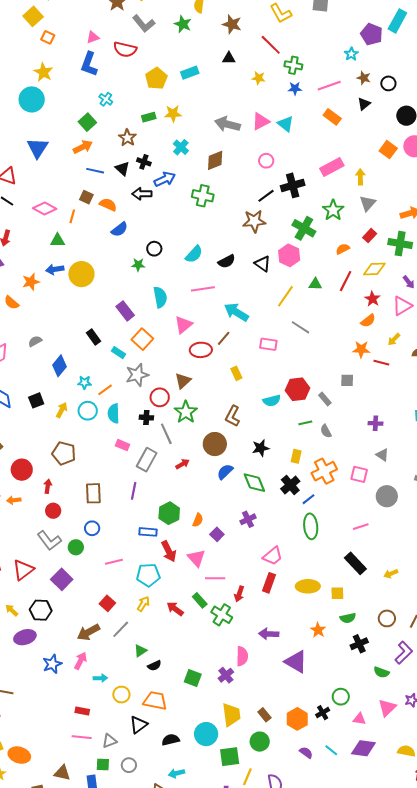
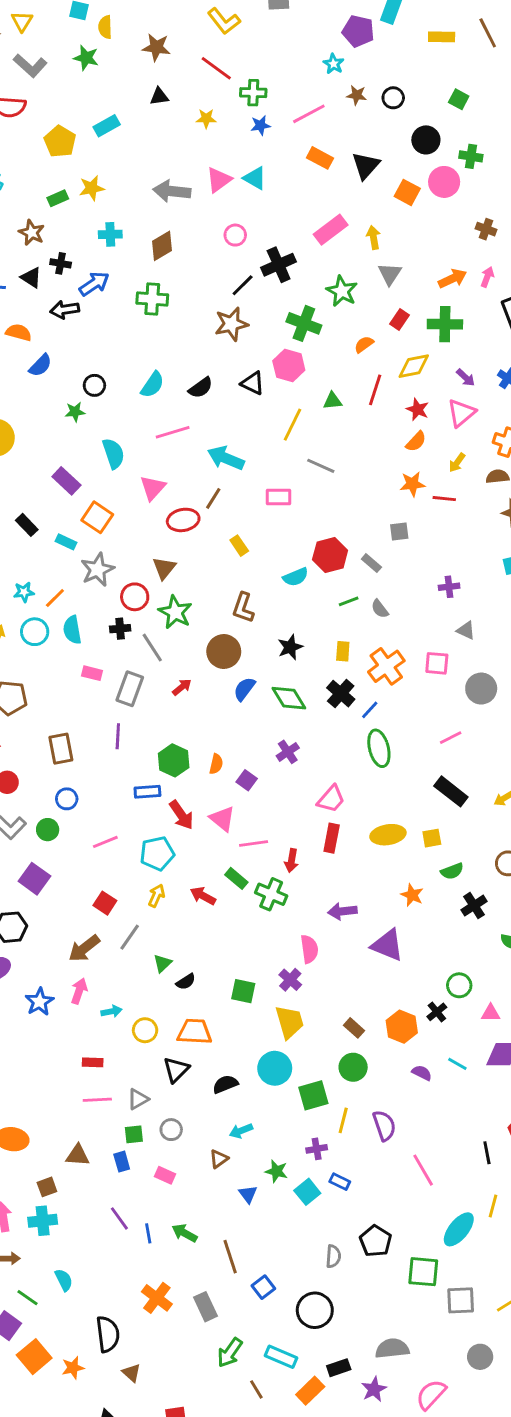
black triangle: (364, 104) -> (366, 166), moved, size x1.5
cyan cross: (181, 147) -> (110, 234), turned -35
yellow trapezoid: (231, 715) -> (290, 1022), moved

